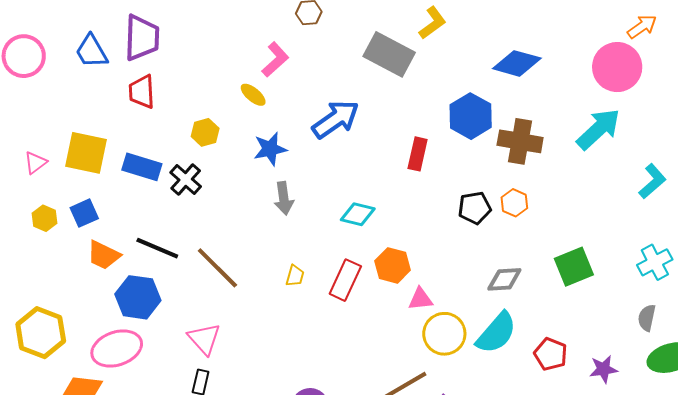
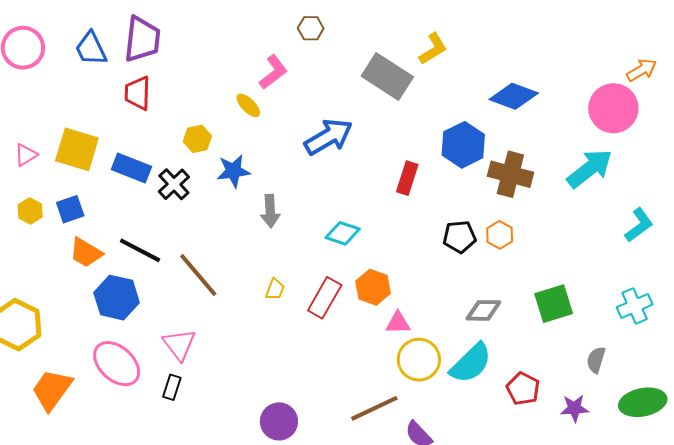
blue star: (270, 149) -> (233, 171), moved
gray semicircle: (647, 318) -> (596, 360), moved
pink ellipse: (117, 348) -> (117, 364), moved, turned 57

